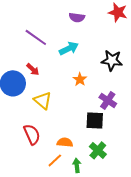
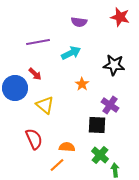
purple line: (36, 37) -> (38, 42), turned -45
green arrow: (77, 165) -> (115, 170), moved

